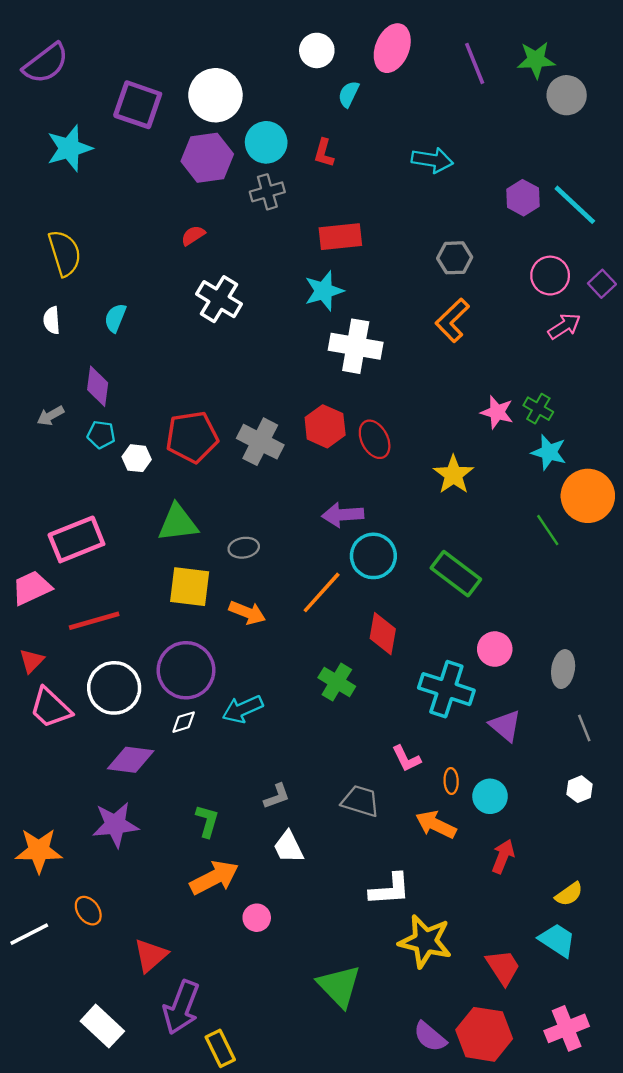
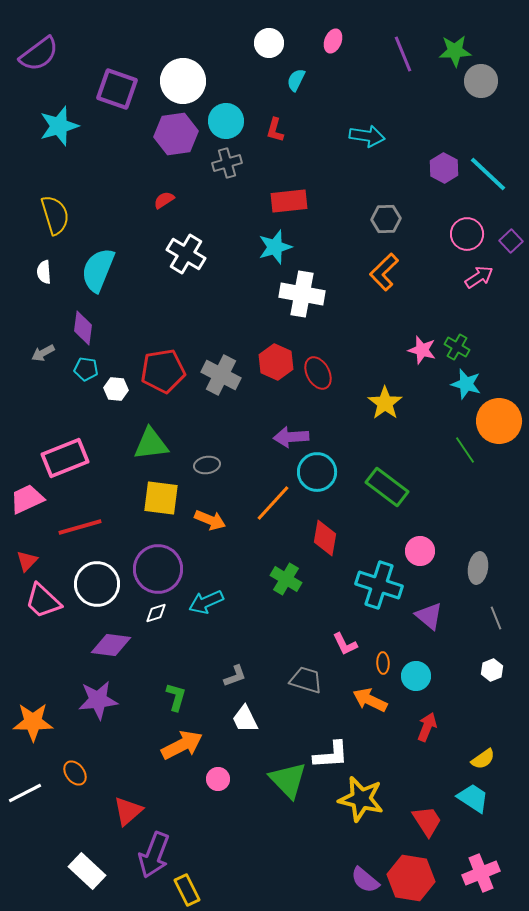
pink ellipse: (392, 48) -> (333, 41), size x0.6
cyan semicircle: (115, 318) -> (98, 270), size x1.8
green triangle: (339, 986) -> (288, 780), moved

